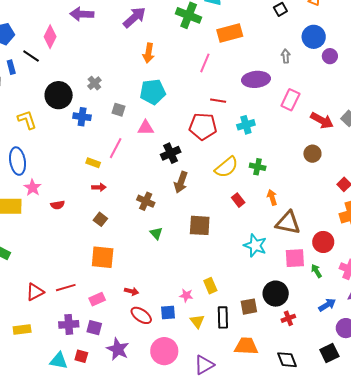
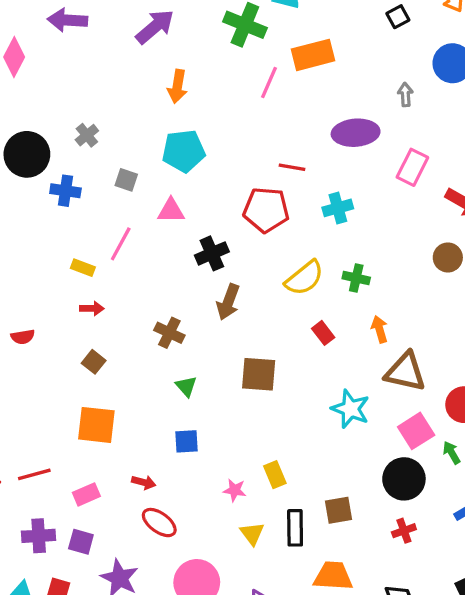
pink line: (205, 63) -> (269, 83), moved
pink square: (295, 258) -> (416, 431), turned -30
black circle: (276, 294) -> (404, 479), moved
blue square: (168, 312) -> (187, 441), moved

